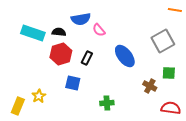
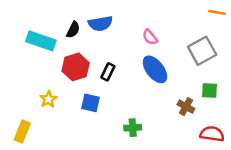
pink semicircle: (99, 30) -> (150, 37), moved
black semicircle: (59, 32) -> (73, 30), moved, turned 112
yellow star: (39, 96) -> (48, 99), moved

